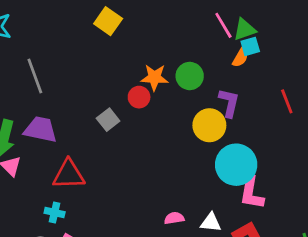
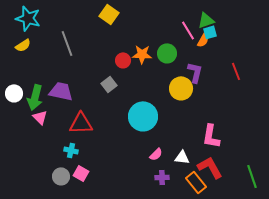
pink line: (223, 25) -> (188, 30), moved
gray line: (35, 76) -> (67, 43), moved
red circle: (139, 97) -> (123, 60), moved
cyan circle: (236, 165) -> (143, 116), moved
pink semicircle: (174, 218) -> (156, 154), turned 144

